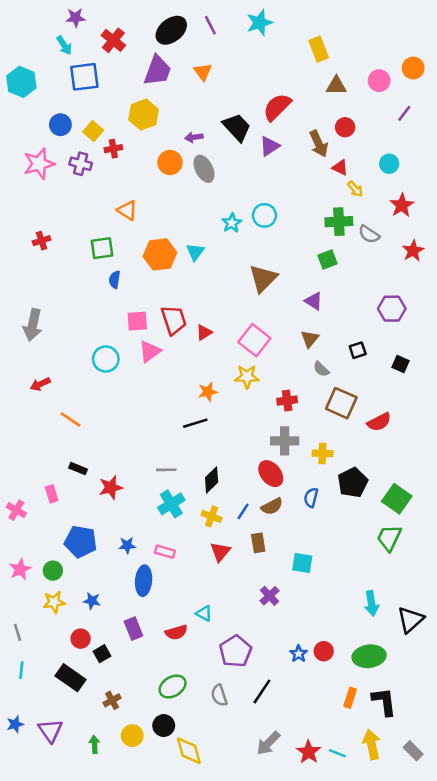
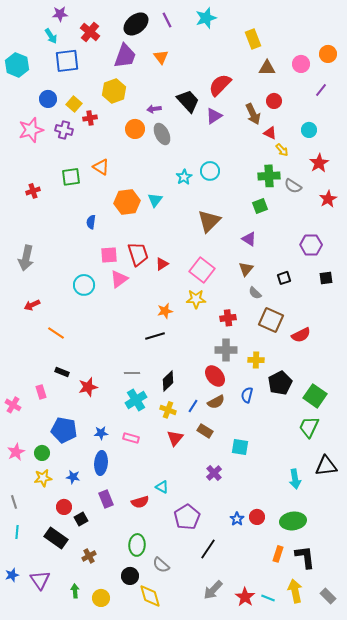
green square: (102, 248) -> (71, 177), moved
black square: (401, 364) -> (326, 278), moved, turned -32
brown rectangle: (258, 543) -> (205, 431), turned -49
blue ellipse: (144, 581) -> (101, 463), moved
black triangle: (411, 620) -> (326, 466), moved, turned 35
green ellipse: (173, 686) -> (137, 545), turned -55
gray semicircle: (219, 695) -> (161, 565), moved, turned -30
yellow circle: (132, 736) -> (101, 598), moved

